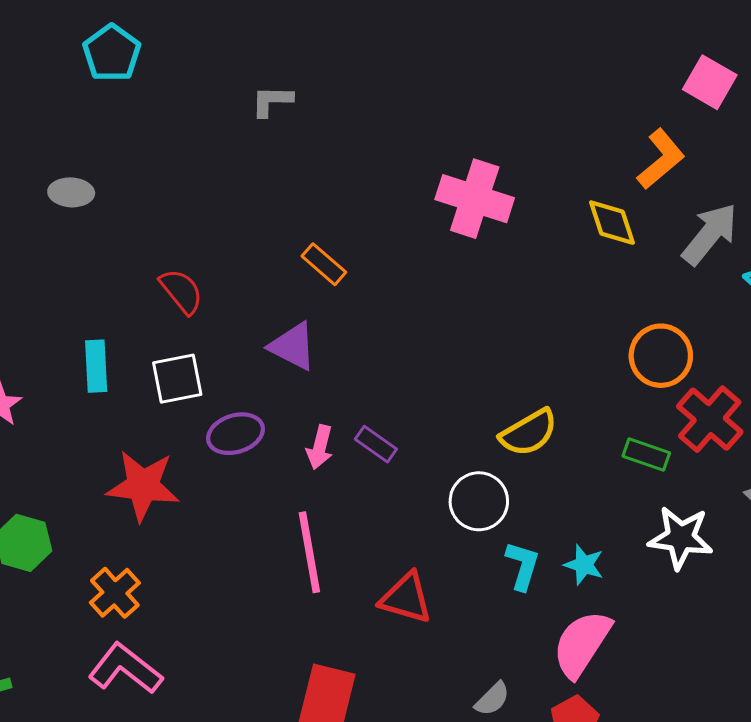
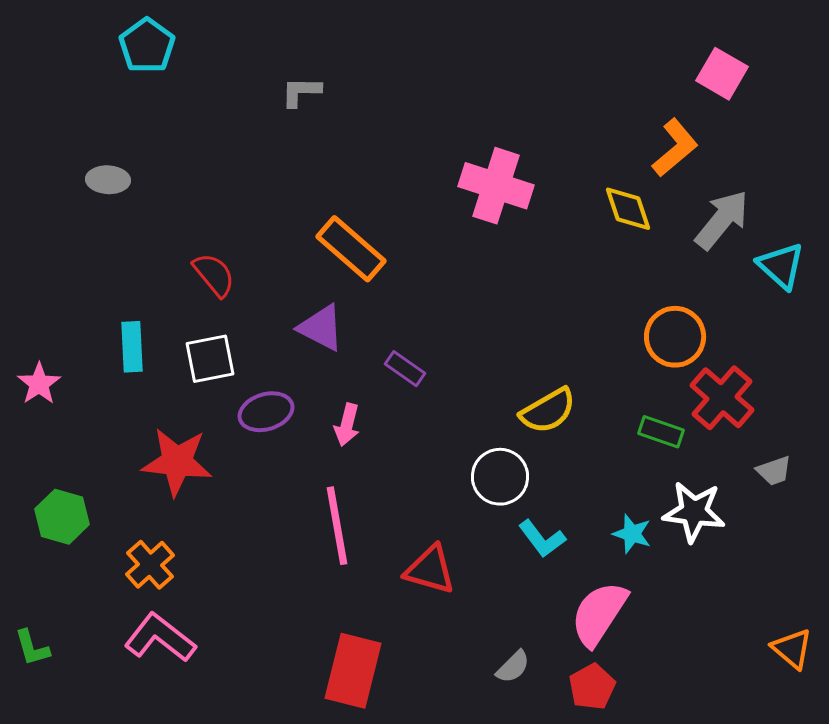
orange rectangle: (324, 264) -> (351, 249), size x1.6
purple rectangle: (376, 444) -> (405, 369), moved
cyan star: (584, 565) -> (632, 534), moved
cyan L-shape: (523, 566) -> (542, 539), turned 126

